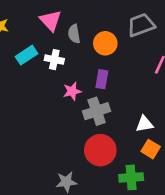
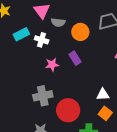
gray semicircle: (74, 34) -> (58, 22), turned -80
purple rectangle: (102, 79) -> (75, 58), turned -48
gray cross: (97, 111) -> (43, 96), moved

